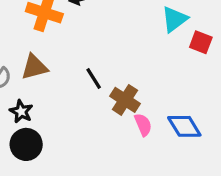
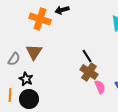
brown triangle: (34, 67) -> (34, 52), turned -42
black line: (94, 79) -> (87, 56), moved

